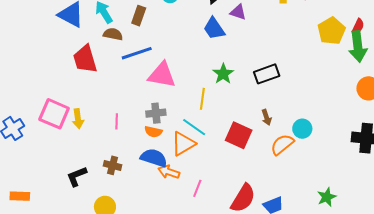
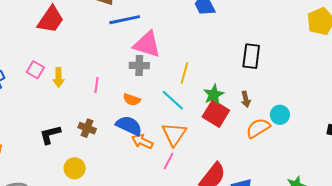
red trapezoid: (85, 59) -> (51, 20), moved, turned -136
green star: (223, 74) -> (214, 95), moved
black rectangle: (267, 74) -> (251, 56), turned -70
gray cross: (156, 113) -> (139, 65), moved
pink square: (54, 114) -> (35, 70), size x0.6
orange triangle: (183, 144) -> (174, 134), moved, turned -32

